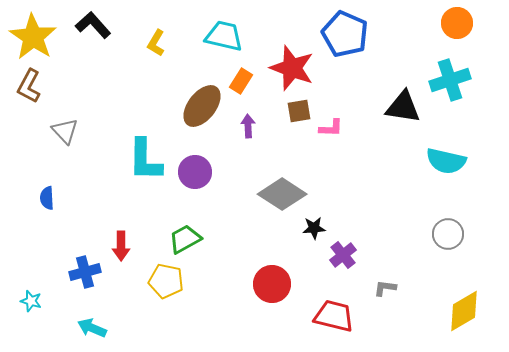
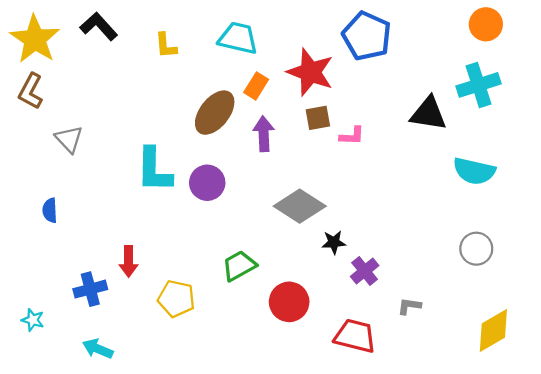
yellow L-shape: (156, 43) -> (166, 46), turned -36
purple arrow: (248, 126) -> (264, 134), size x1.4
green trapezoid: (185, 239) -> (239, 266), moved

